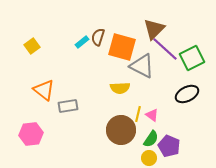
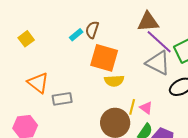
brown triangle: (154, 29) -> (148, 22), turned 40
orange square: (122, 47) -> (104, 58), moved
gray triangle: (142, 66) -> (158, 63), moved

